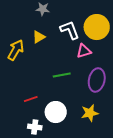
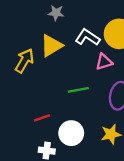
white L-shape: (70, 30) -> (88, 37), turned -35
yellow triangle: (39, 37) -> (51, 46), size x1.5

